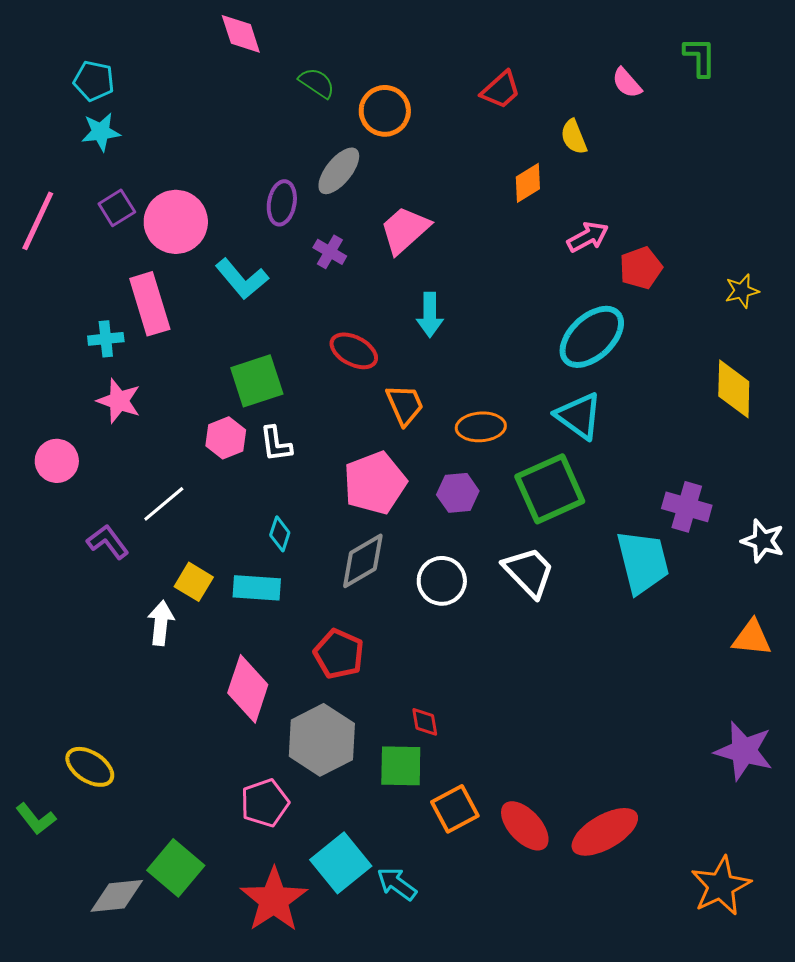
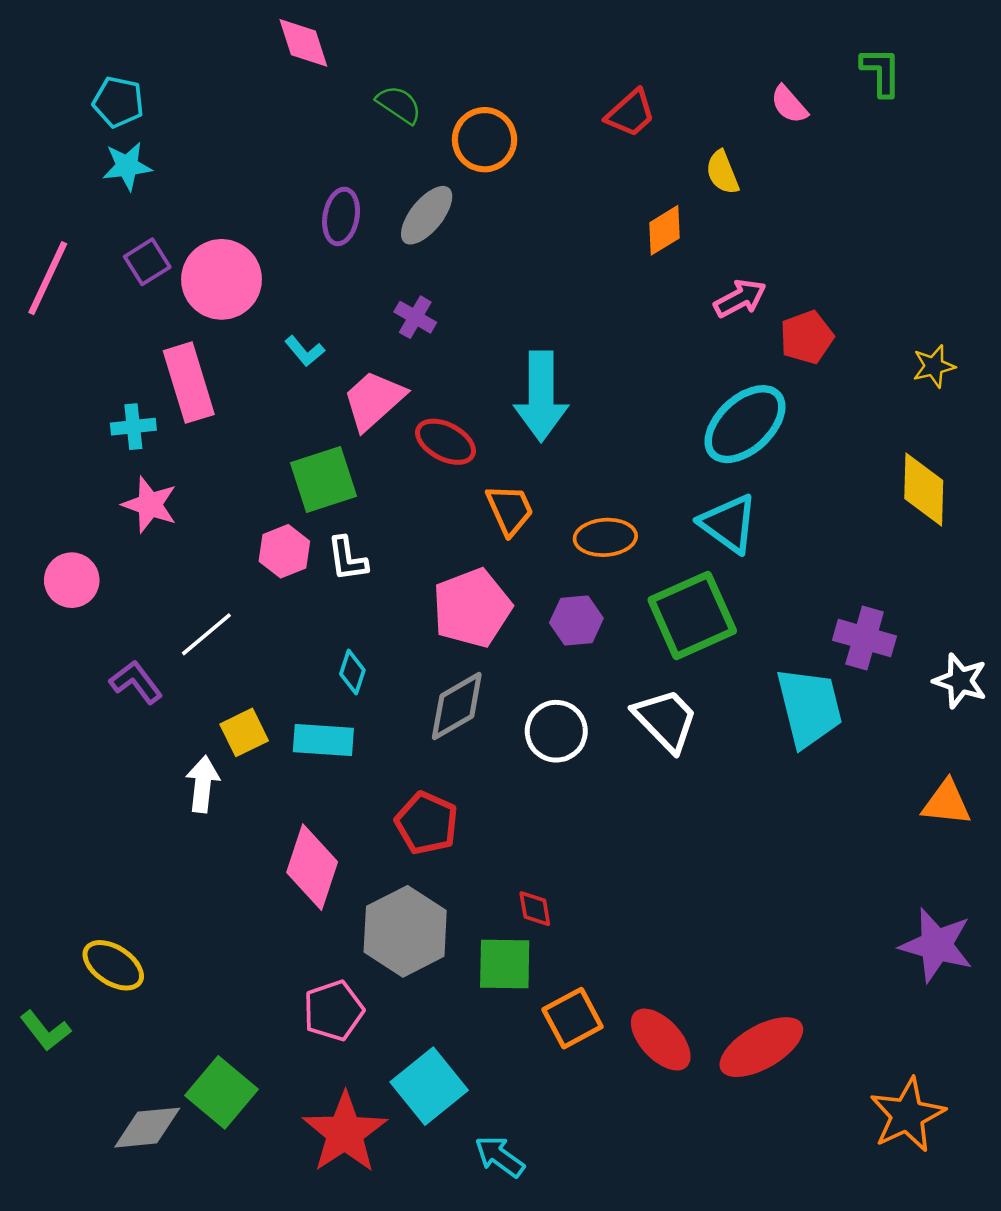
purple ellipse: (282, 203) -> (341, 216), moved
pink trapezoid: (405, 230) -> (374, 400), moved
cyan L-shape: (242, 279) -> (305, 351), size x0.6
cyan arrow: (430, 315) -> (541, 396), size x1.6
yellow square: (194, 582) -> (244, 732), turned 33
cyan arrow: (397, 884) -> (500, 1157), moved

